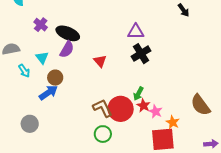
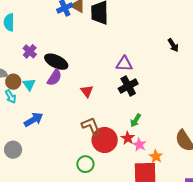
brown circle: (55, 78) -> (13, 82), moved
green arrow: (138, 94) -> (136, 120), moved
brown L-shape: (103, 108) -> (91, 126), moved

